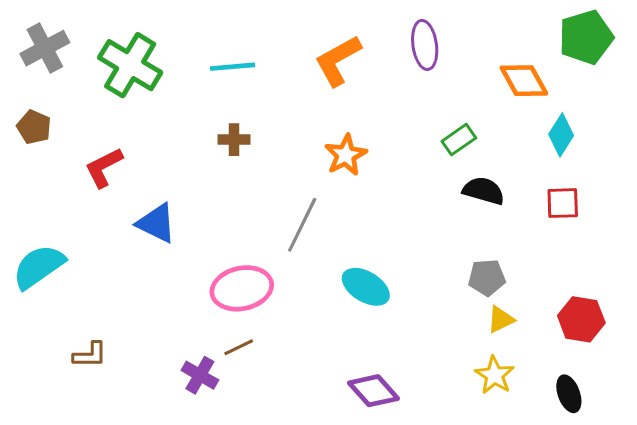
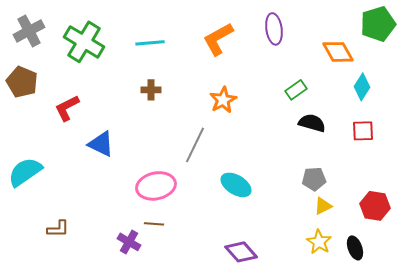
brown pentagon: (34, 127) -> (22, 82), size x1.4
brown line: (239, 347) -> (154, 224), turned 30
black ellipse: (569, 394) -> (355, 248), moved

